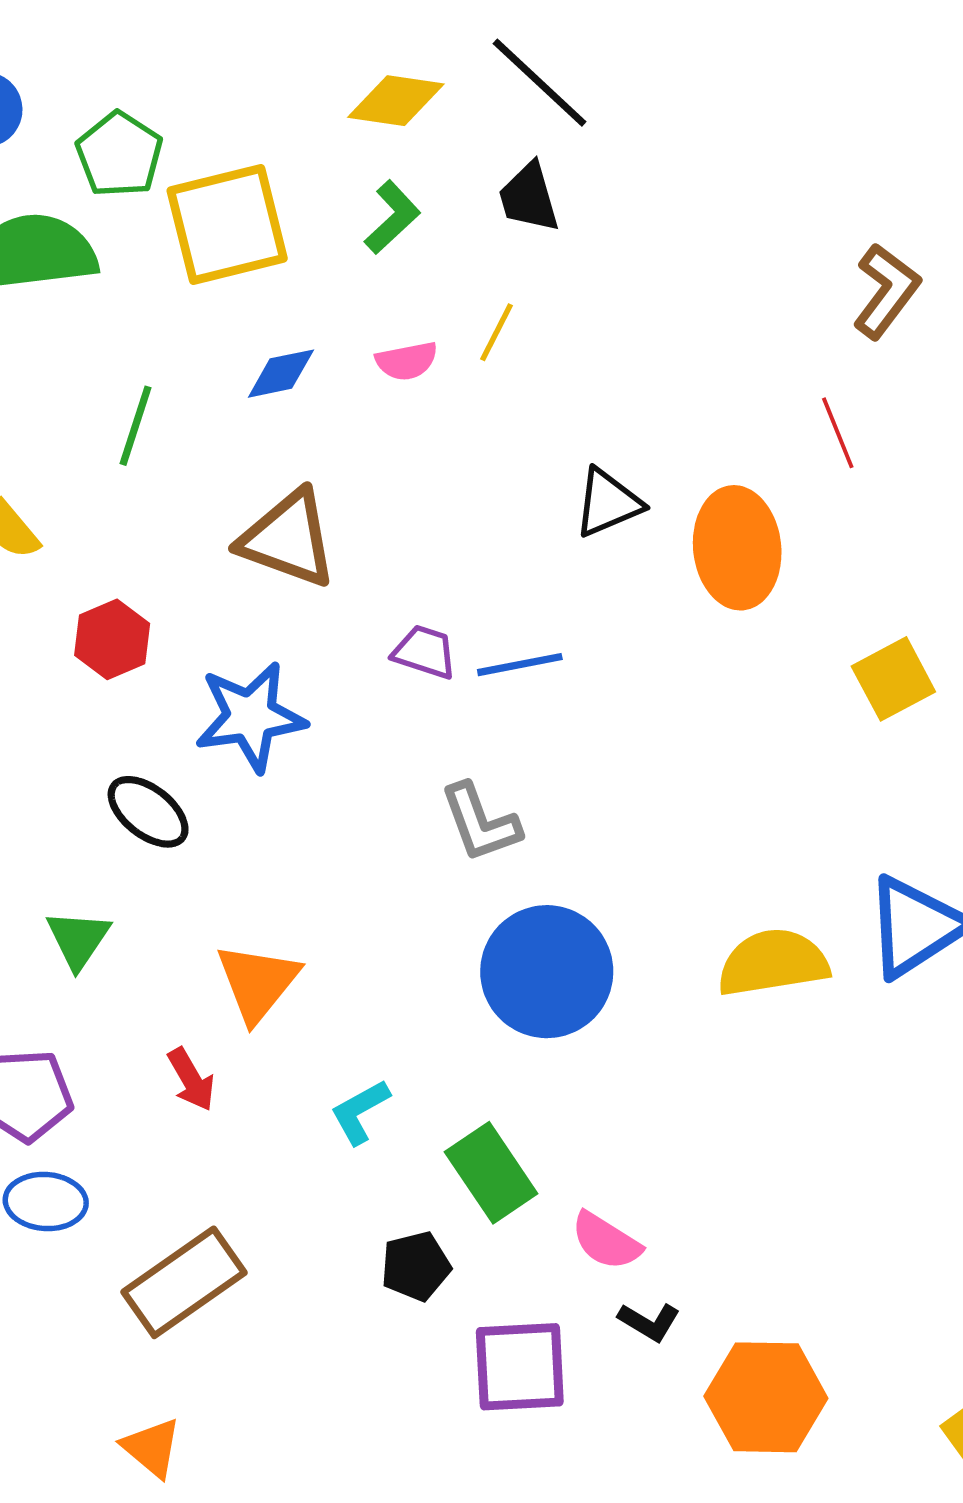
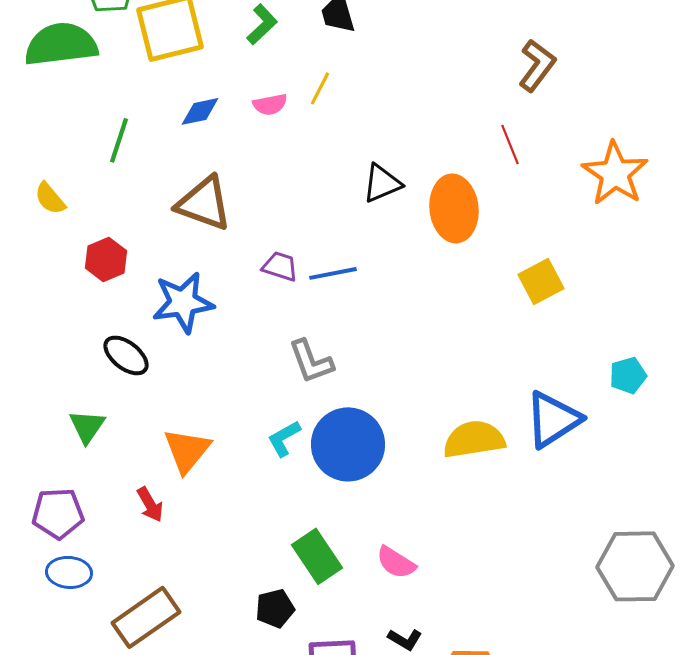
cyan L-shape: (360, 1112) -> (284, 438), moved
pink semicircle: (606, 1241) -> (396, 562), moved

